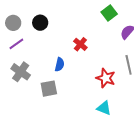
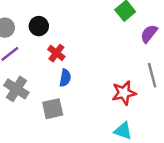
red cross: (80, 44) -> (56, 53), moved
red star: (106, 78) -> (124, 93), turned -30

